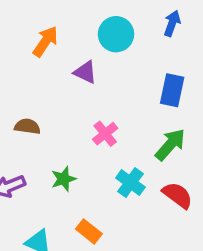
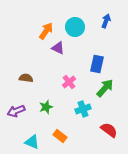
orange arrow: (45, 41) -> (46, 31), moved
blue rectangle: (172, 90) -> (97, 64), moved
cyan cross: (130, 183) -> (83, 109), turned 35
red semicircle: (178, 195) -> (109, 130), moved

